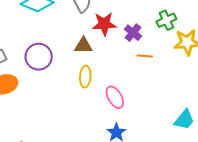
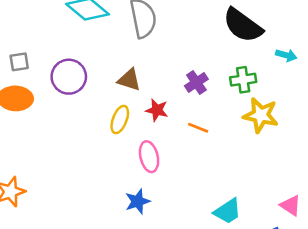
red star: (104, 24) -> (157, 110), moved, size x0.7
orange line: (145, 56) -> (198, 128), moved

